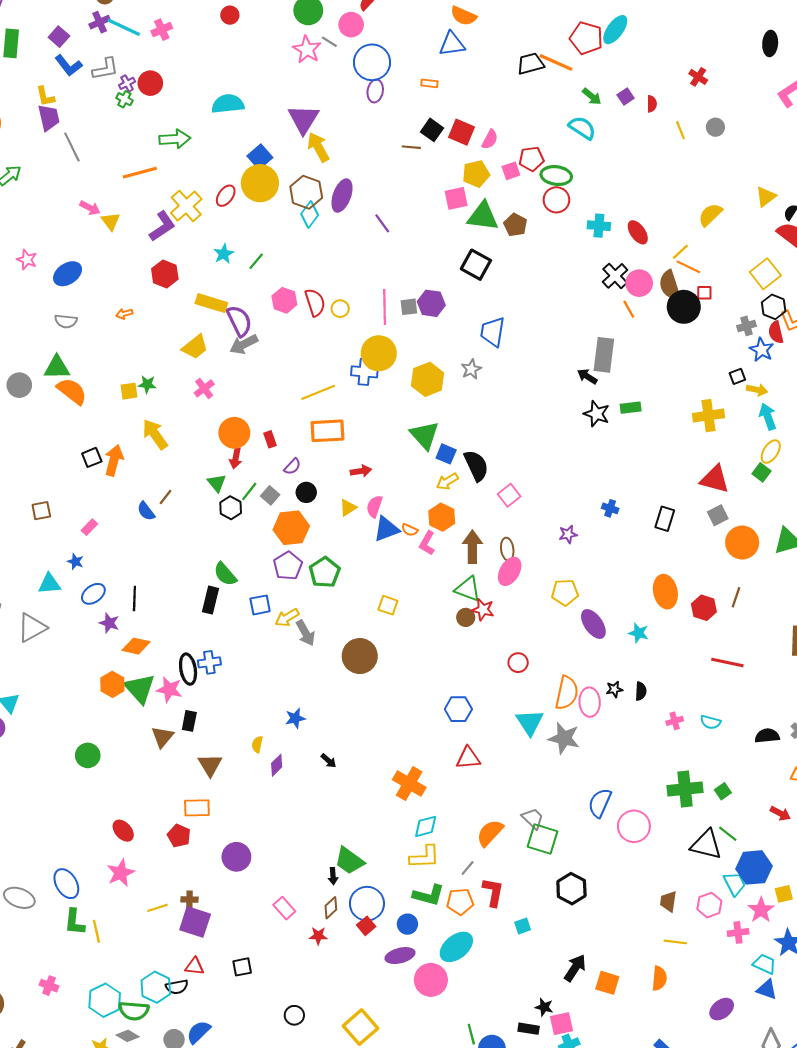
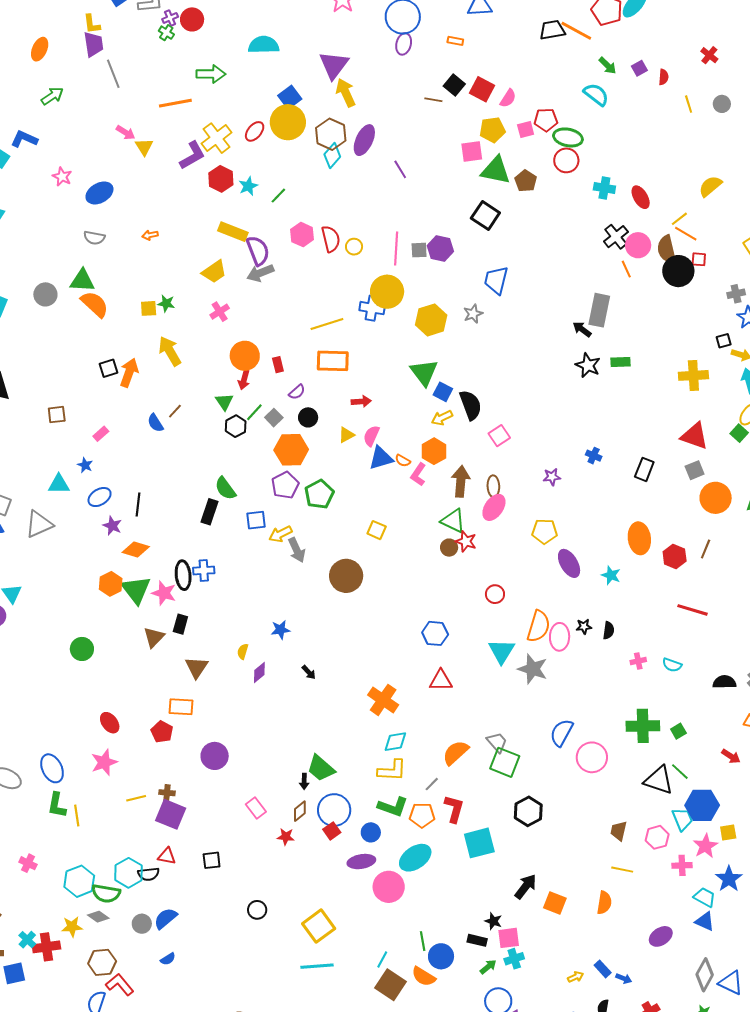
red hexagon: (165, 274) -> (221, 179), moved
cyan square: (523, 926) -> (479, 843), size x2.0

